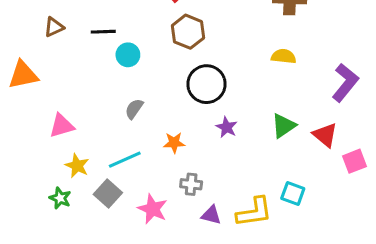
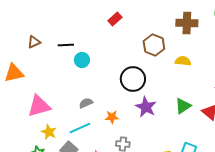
brown hexagon: (188, 32) -> (154, 45), moved
gray semicircle: (134, 109) -> (86, 103), moved, turned 32
pink triangle: (62, 126) -> (39, 106), size x1.4
purple star: (227, 127) -> (146, 107), size x1.5

